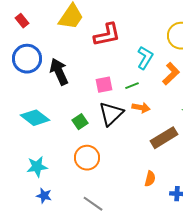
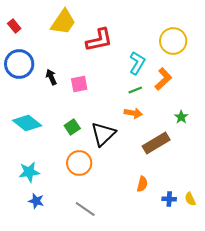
black arrow: (59, 72) -> (51, 77), size x0.6
pink square: (104, 85) -> (79, 84), moved
green line: (132, 86) -> (135, 90), moved
black triangle: (111, 114) -> (103, 134), moved

